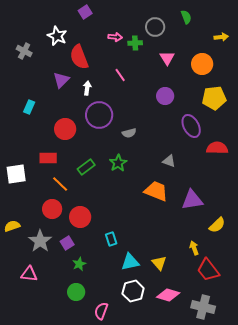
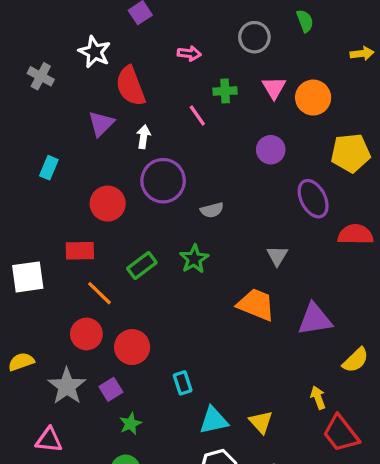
green cross: (135, 43) -> (225, 91), moved
orange circle: (202, 64) -> (313, 98), moved
gray triangle: (169, 161) -> (277, 256), turned 40

